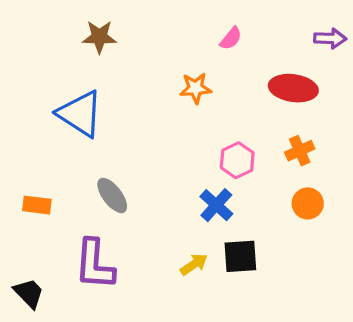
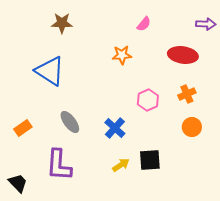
orange rectangle: (37, 205) -> (23, 128), turned -42
blue cross: (216, 205) -> (115, 128), moved

